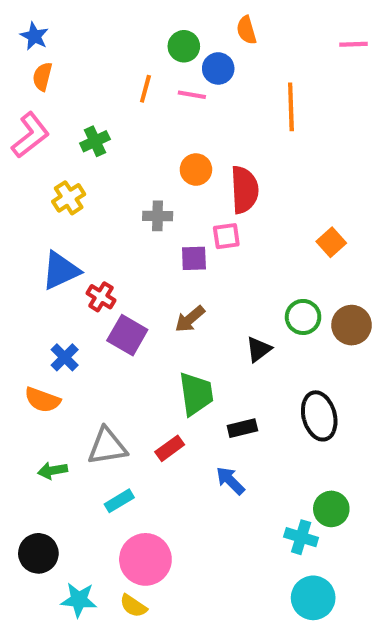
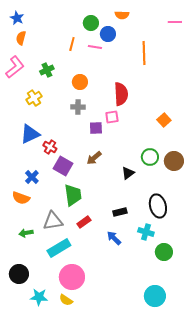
orange semicircle: (246, 30) -> (122, 15), turned -72
orange circle: (196, 170) -> (80, 82), moved
green trapezoid: (196, 394) -> (73, 195), moved
cyan rectangle: (119, 501) -> (59, 248), size x1.6
cyan cross: (301, 537) -> (146, 232), moved

